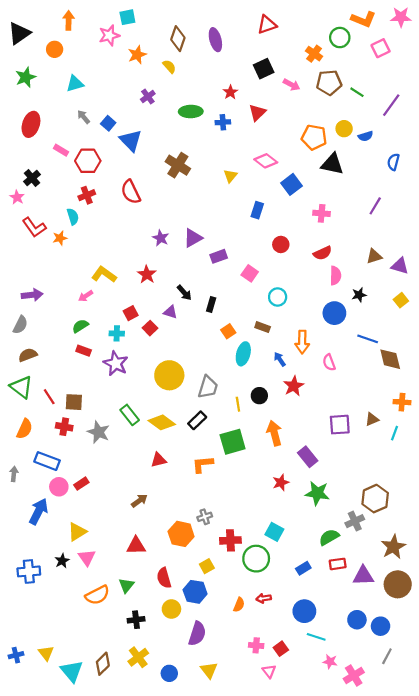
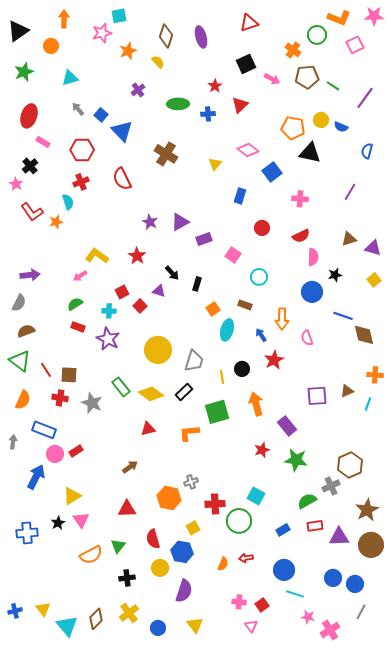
blue semicircle: (366, 136) -> (341, 127), turned 40
pink rectangle: (61, 150) -> (43, 142), moved

